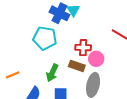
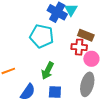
brown rectangle: (77, 66) -> (86, 35), moved

